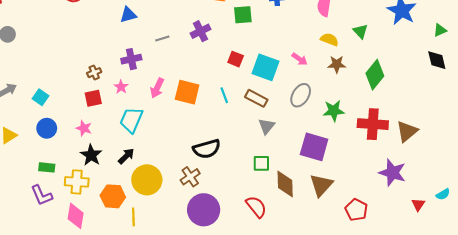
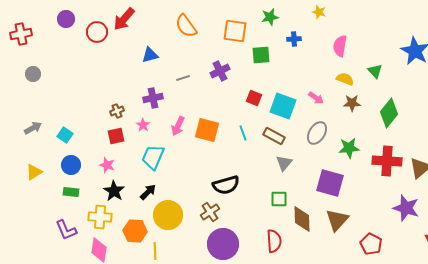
green rectangle: (47, 167) -> (71, 192), moved
red semicircle: (256, 207) -> (274, 241), turned 35

